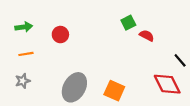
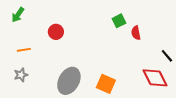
green arrow: (24, 27) -> (18, 15), moved, turned 133
red semicircle: (147, 36) -> (136, 33), turned -128

